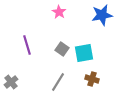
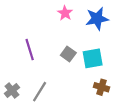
blue star: (102, 15) -> (97, 19), moved
gray line: (58, 82) -> (40, 92), moved

